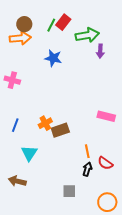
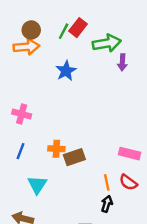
blue star: (53, 58) -> (66, 71), turned 30
pink cross: (12, 80) -> (22, 114), moved
pink rectangle: (106, 116) -> (130, 154), moved
orange cross: (45, 123) -> (56, 149), turned 32
red semicircle: (105, 163) -> (128, 182), moved

